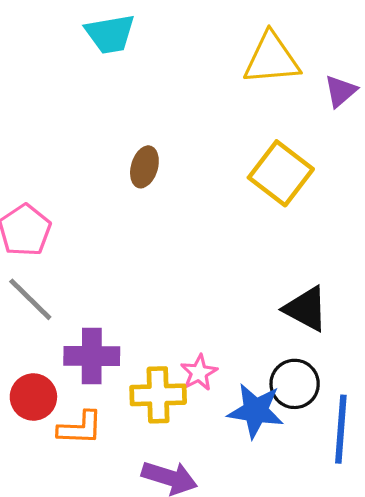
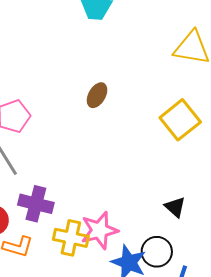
black triangle: (306, 309) -> (175, 207), size x0.7
pink star: (199, 373) -> (99, 230), size x1.6

